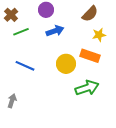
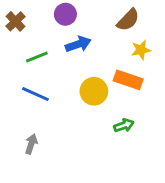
green line: (21, 32) -> (37, 57), moved
green arrow: (87, 88) -> (124, 125), size x0.6
gray arrow: (12, 101) -> (31, 144), moved

